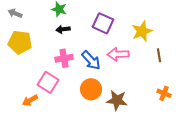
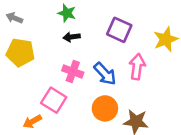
pink arrow: (118, 54) -> (137, 67), turned 100
pink cross: (64, 58) -> (73, 71), turned 30

